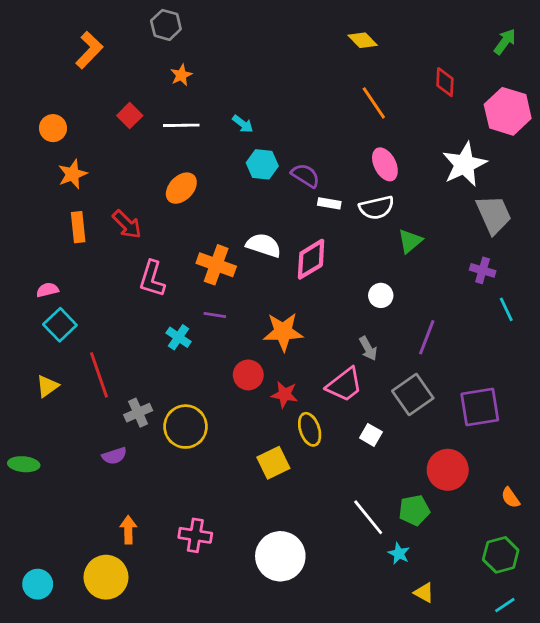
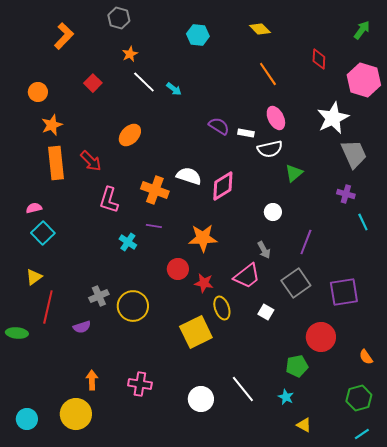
white line: (181, 125) -> (144, 82), moved, turned 45
cyan hexagon: (262, 164) -> (198, 35), moved
white rectangle: (329, 203) -> (246, 133), moved
orange rectangle: (78, 227) -> (56, 163), size x1.5
red line: (99, 375) -> (48, 307), moved, turned 32
yellow square: (273, 463) -> (196, 332), size x1.4
white line: (368, 517) -> (243, 389), moved
white circle: (280, 556) -> (201, 399), size x0.7

